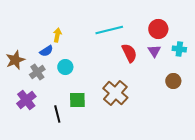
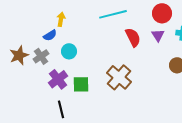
brown star: (15, 60) -> (19, 55), moved
purple cross: (26, 100) -> (58, 79), moved
black line: (57, 114) -> (61, 109), moved

